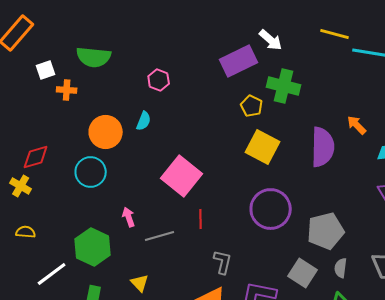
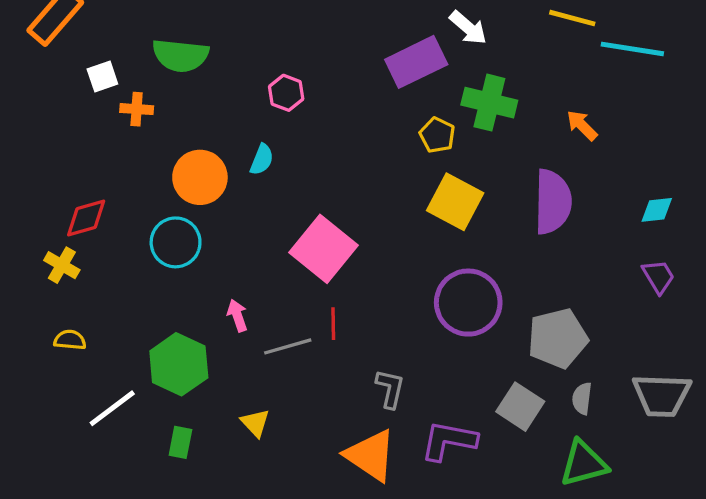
orange arrow: (357, 125) -> (582, 125), moved
red line: (201, 219) -> (333, 324), moved

